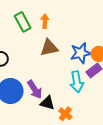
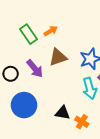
orange arrow: (45, 21) -> (51, 31), turned 64
purple arrow: (35, 89) -> (35, 69), moved

